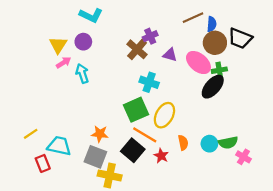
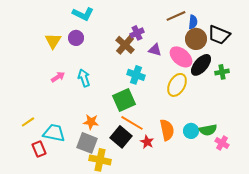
pink arrow: (64, 63) -> (58, 77), moved
green cross: (219, 70) -> (222, 72), moved
cyan arrow: (82, 73) -> (84, 78), moved
black ellipse: (213, 87) -> (201, 65), moved
yellow ellipse: (164, 115) -> (177, 85), moved
orange semicircle: (183, 143) -> (167, 130), size x1.5

